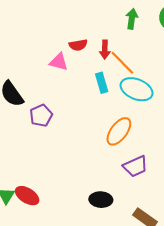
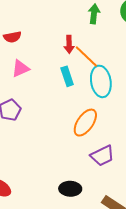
red semicircle: (78, 45) -> (12, 37), moved
pink triangle: (59, 62) -> (20, 68), moved, turned -36
cyan ellipse: (137, 89) -> (101, 81), turned 60

